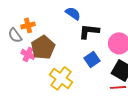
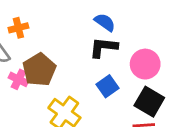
blue semicircle: (73, 13) -> (105, 22), moved
orange cross: (28, 25) -> (18, 28), moved

